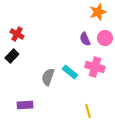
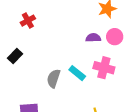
red cross: (17, 34) -> (28, 21), moved, turned 32
purple semicircle: (85, 39) -> (93, 38), turned 112

